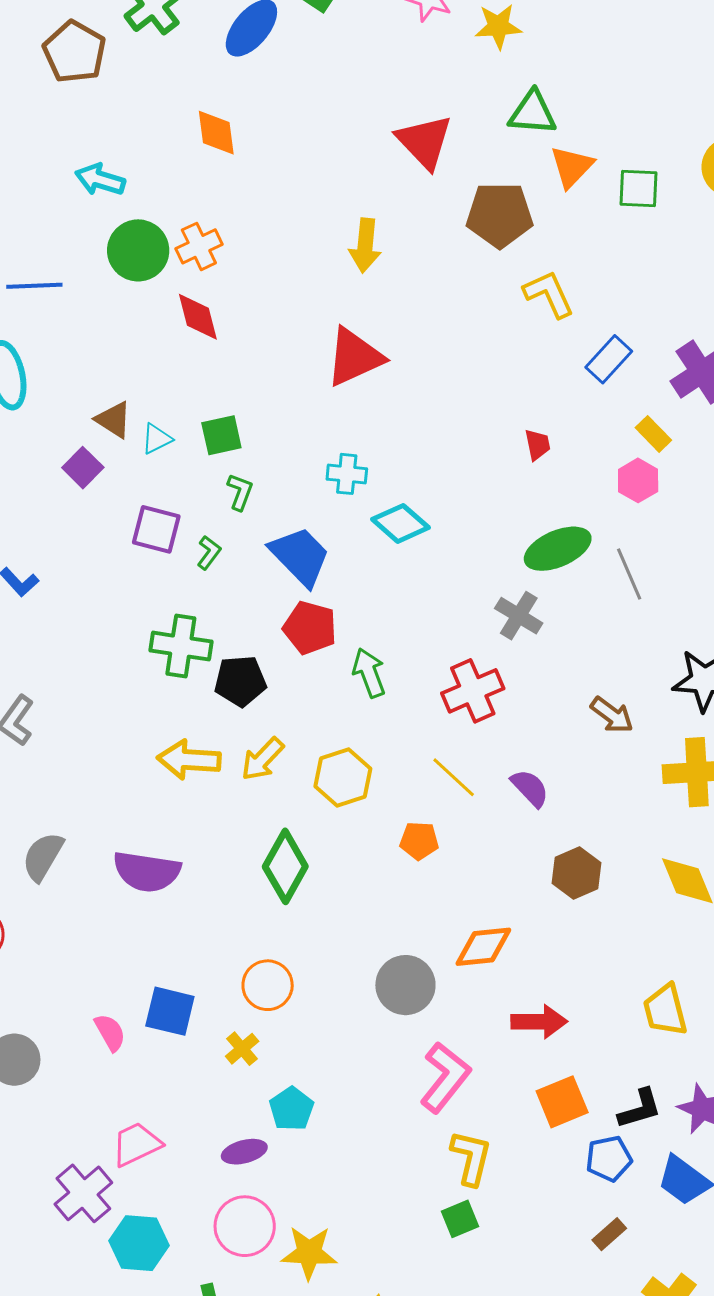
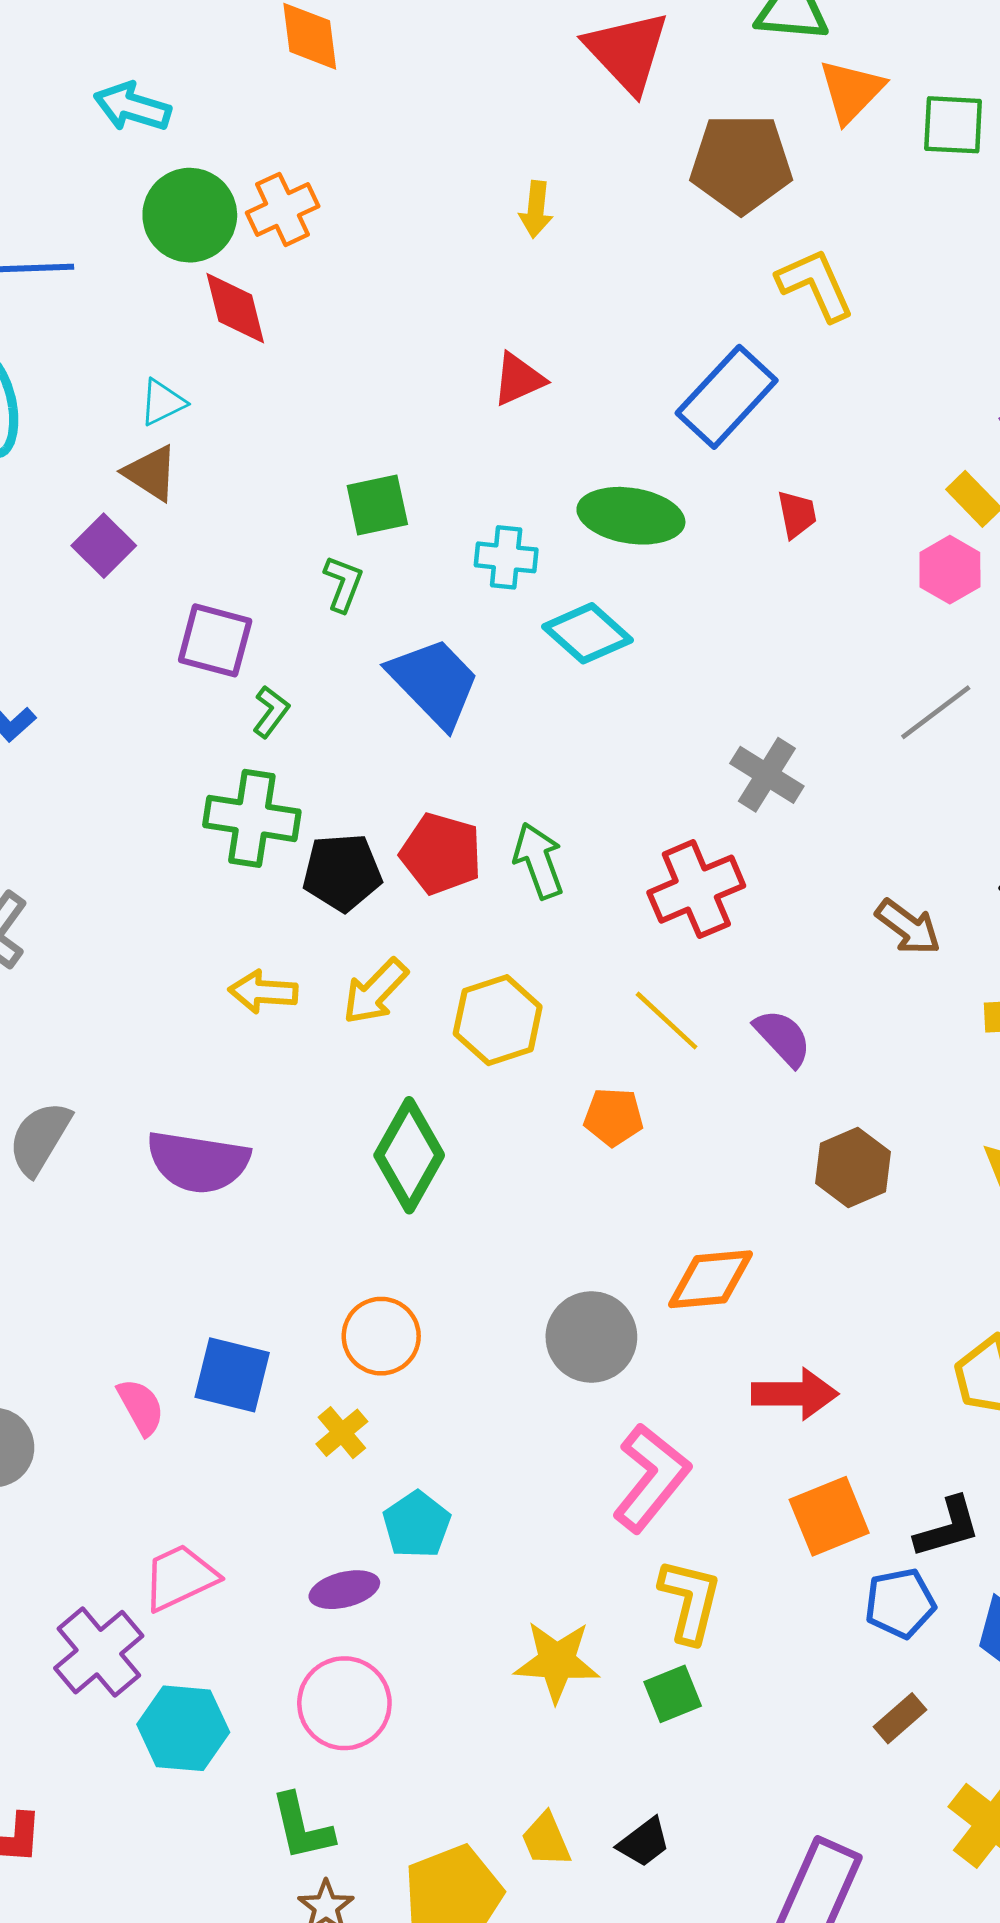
yellow arrow: (365, 246) -> (536, 209), size x0.7
red diamond: (198, 317) -> (235, 308), moved
red triangle: (354, 357) -> (518, 379), size x0.6
blue rectangle: (609, 359) -> (727, 397), moved, size x1.4
green square: (221, 435) -> (377, 505), moved
cyan triangle: (157, 439) -> (163, 402), moved
green ellipse: (558, 549) -> (631, 516), moved, turned 32
green L-shape: (209, 553) -> (271, 712), moved
gray line: (629, 574) -> (936, 712), turned 76
red pentagon: (310, 628) -> (441, 854), moved
yellow arrow: (189, 760) -> (263, 992), size x0.7
yellow star: (309, 1253) -> (557, 1661), moved

